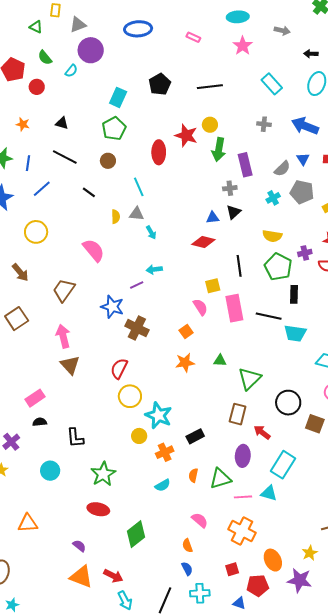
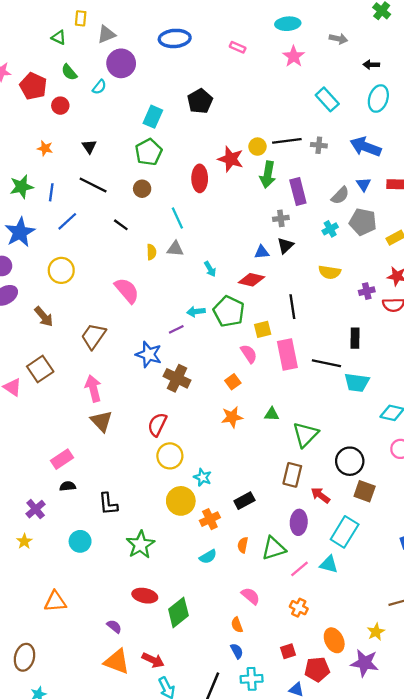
black line: (210, 87) -> (287, 141), moved
black triangle: (62, 123) -> (89, 146), turned 40
cyan arrow: (151, 233) -> (210, 269), moved
green pentagon: (278, 267) -> (229, 311), moved
cyan star: (159, 415) -> (203, 477), size x0.6
brown square: (315, 424) -> (365, 491), moved
yellow circle: (139, 436) -> (181, 501), size x1.6
pink line: (243, 497) -> (299, 569), turned -36
red ellipse: (98, 509) -> (145, 596), moved
orange cross: (242, 531) -> (299, 608), size x0.6

